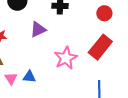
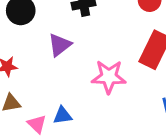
pink star: (66, 58) -> (109, 77), turned -30

